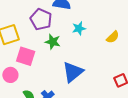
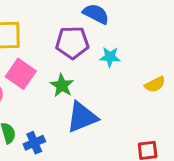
purple pentagon: (41, 19) -> (72, 43), moved, turned 30
green star: (53, 42) -> (62, 85), moved

